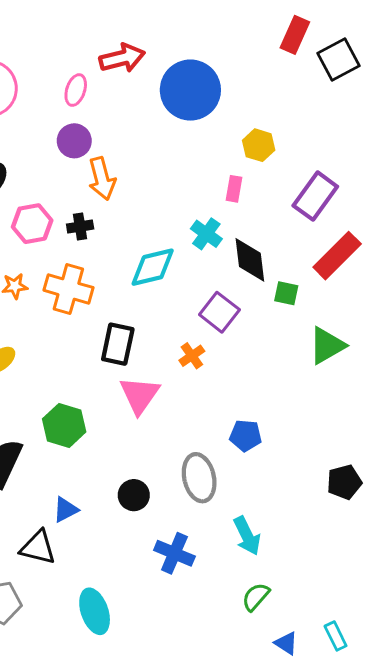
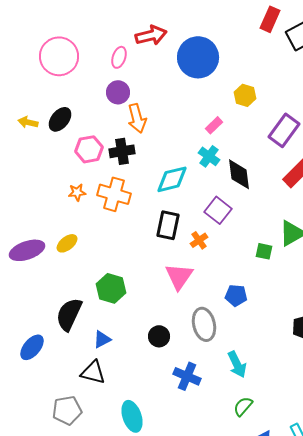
pink rectangle: (234, 189) -> (214, 125), moved, turned 36
black cross: (80, 227) -> (122, 151), size x1.4
green square: (286, 293) -> (264, 251), moved
black rectangle: (118, 344) -> (168, 225), moved
pink triangle: (140, 395) -> (179, 276), moved
blue triangle: (66, 510) -> (102, 339), moved

